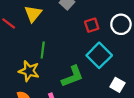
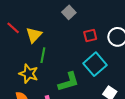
yellow triangle: (33, 14) -> (34, 35), moved

